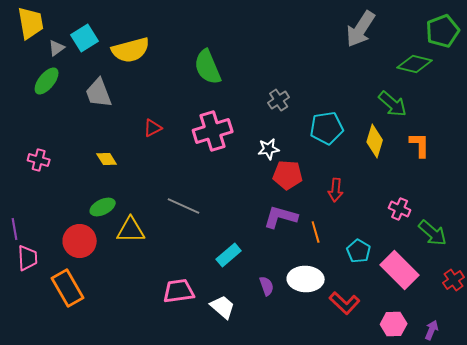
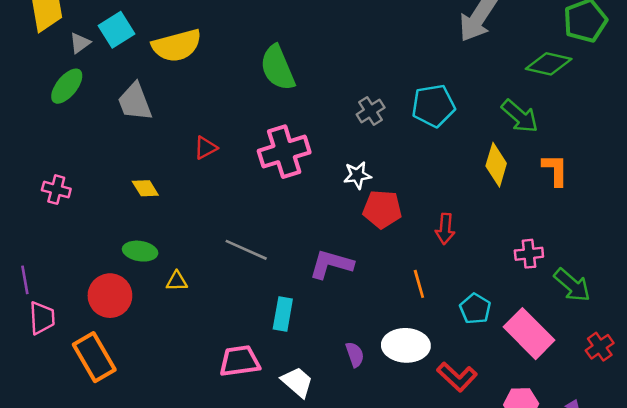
cyan pentagon: (327, 128) -> (433, 106), moved
green ellipse: (103, 207) -> (140, 251), turned 35
pink cross: (400, 209) -> (529, 254), turned -30
purple L-shape: (281, 217) -> (331, 264), moved
yellow triangle: (131, 230) -> (177, 281), size x0.6
cyan rectangle: (229, 255) -> (283, 314), moved, turned -40

